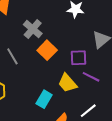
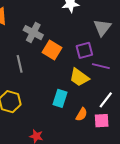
gray line: (12, 56) -> (20, 64), turned 30

